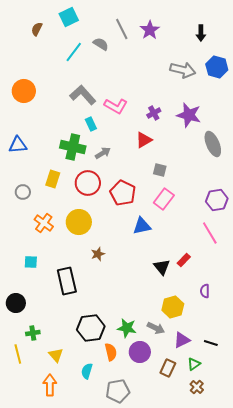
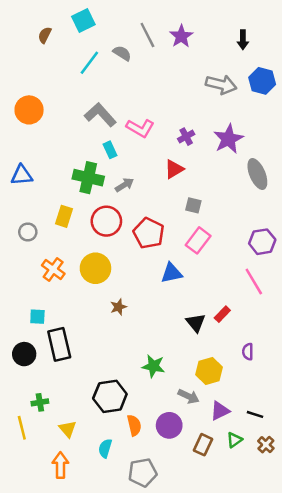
purple star: (189, 115) -> (228, 139), turned 30
black rectangle: (67, 281) -> (59, 344), moved
black circle: (16, 303) -> (24, 354), moved
green star: (127, 328) -> (153, 366), moved
brown cross: (197, 387) -> (266, 445), moved

